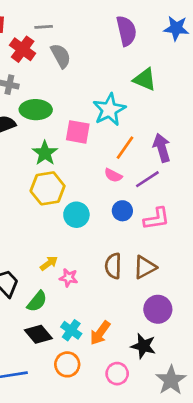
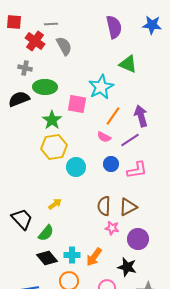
pink star: (69, 278) -> (112, 228), moved
cyan cross: (71, 330) -> (72, 255), turned -35

